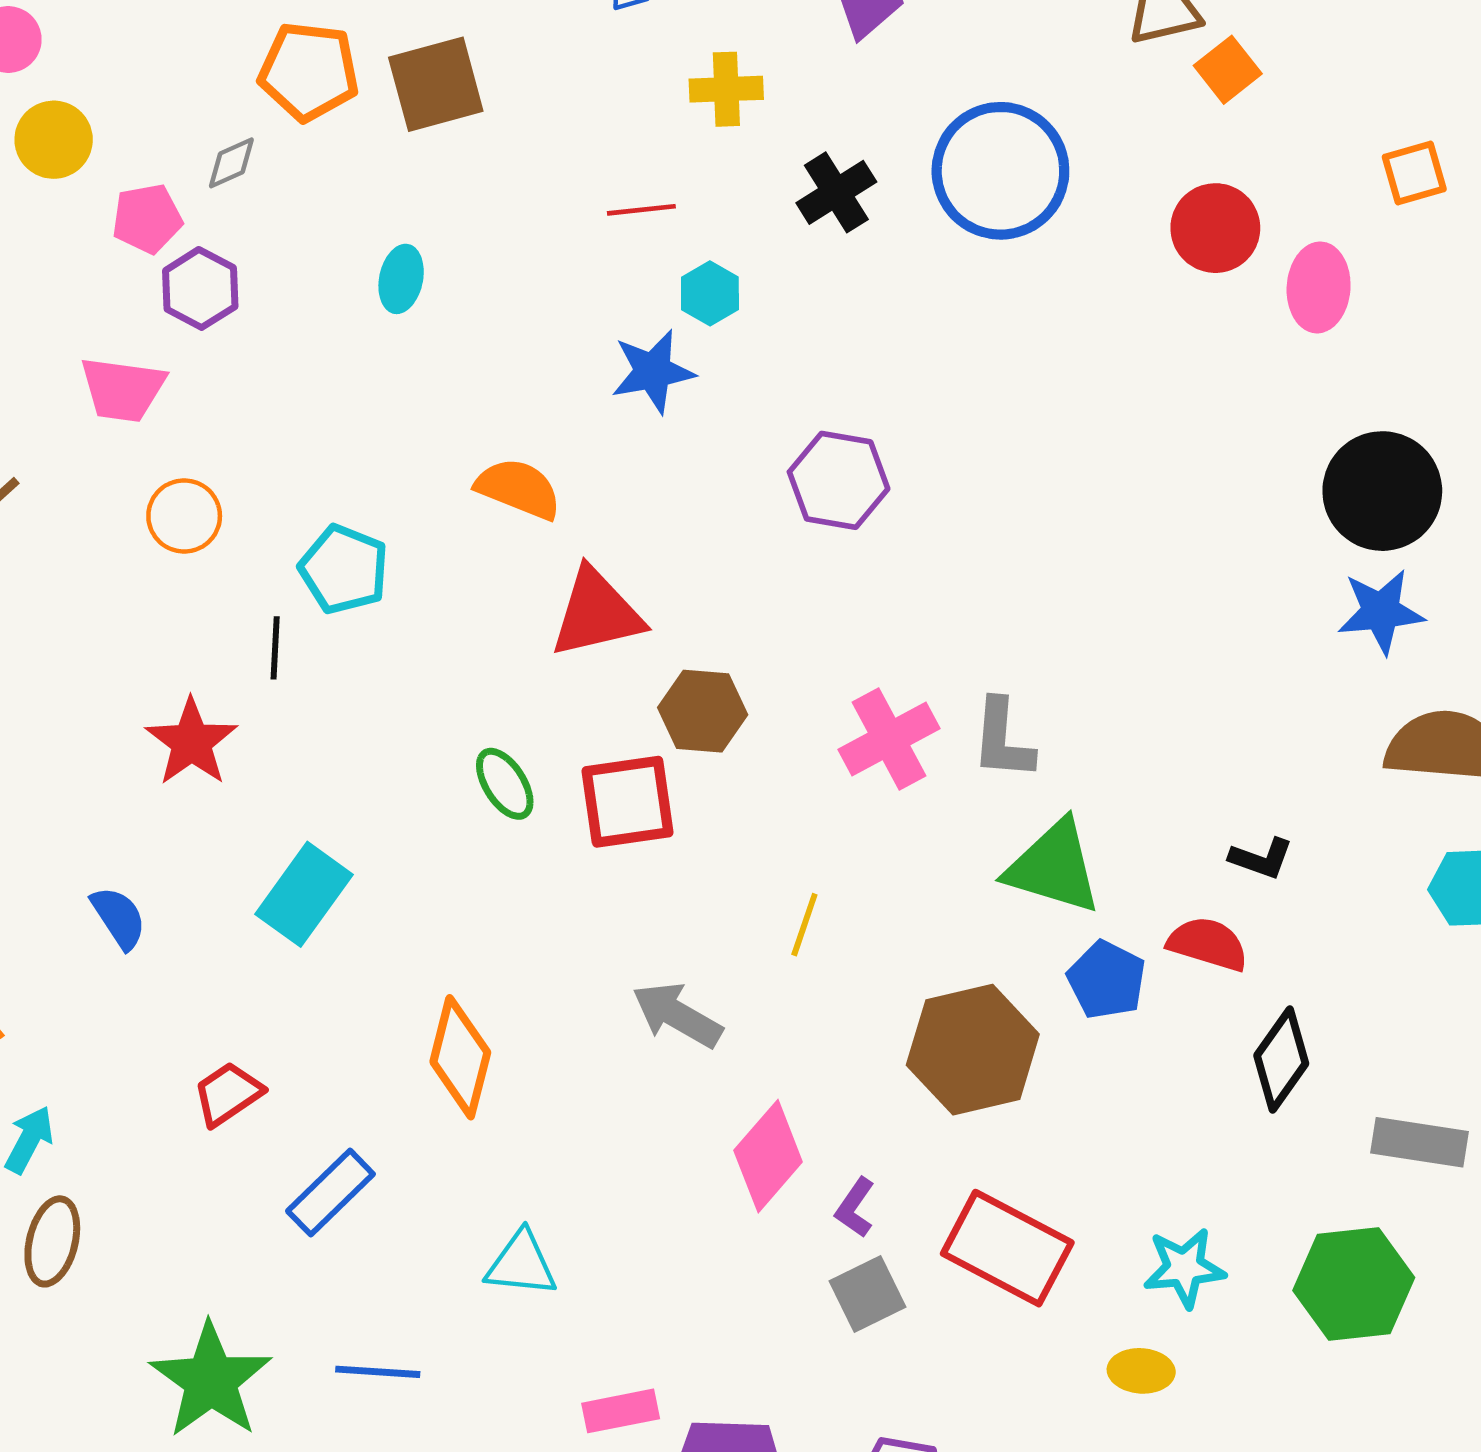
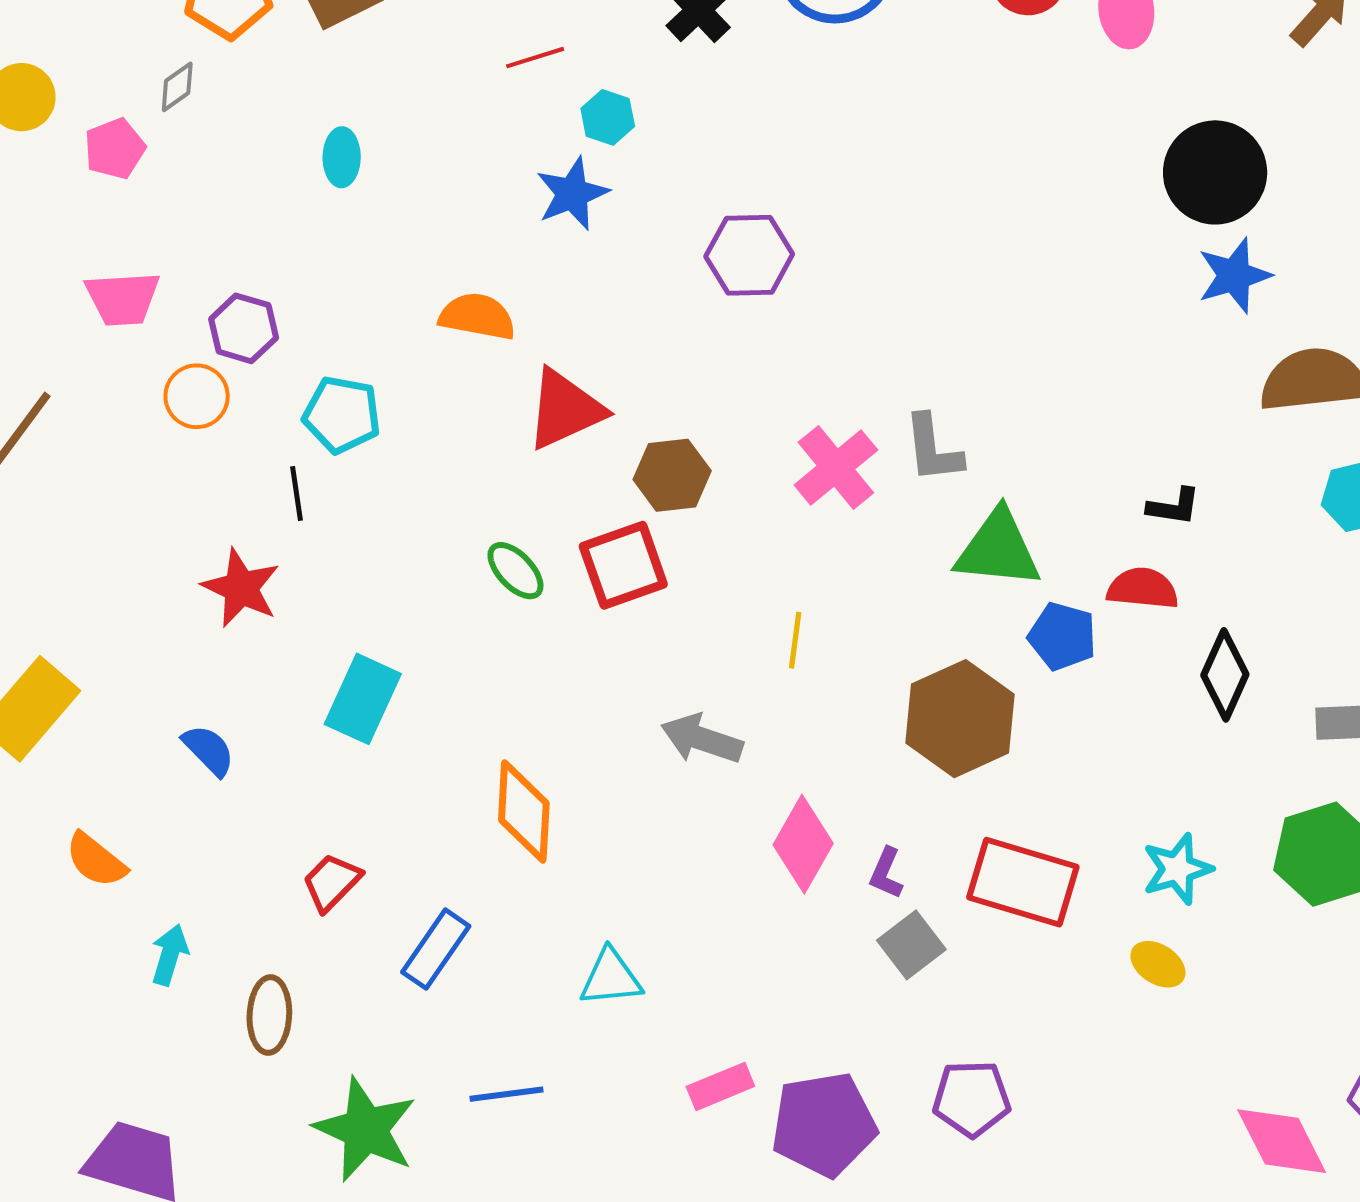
purple hexagon: (200, 289) -> (244, 328), moved
brown ellipse: (52, 1241) -> (269, 1015), moved
yellow ellipse: (1141, 1371) -> (1158, 964), turned 40

